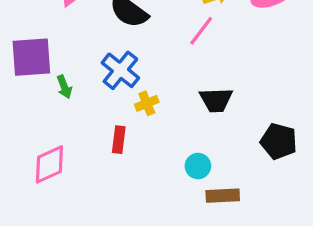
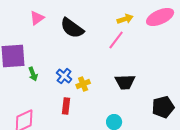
blue cross: (120, 70) -> (64, 76), moved, size x0.7
black pentagon: (279, 141) -> (163, 107), turned -30

